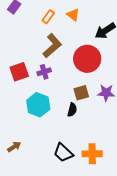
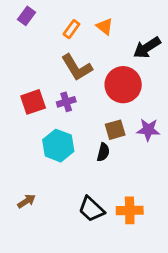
brown L-shape: (52, 46) -> (77, 67), turned 100

